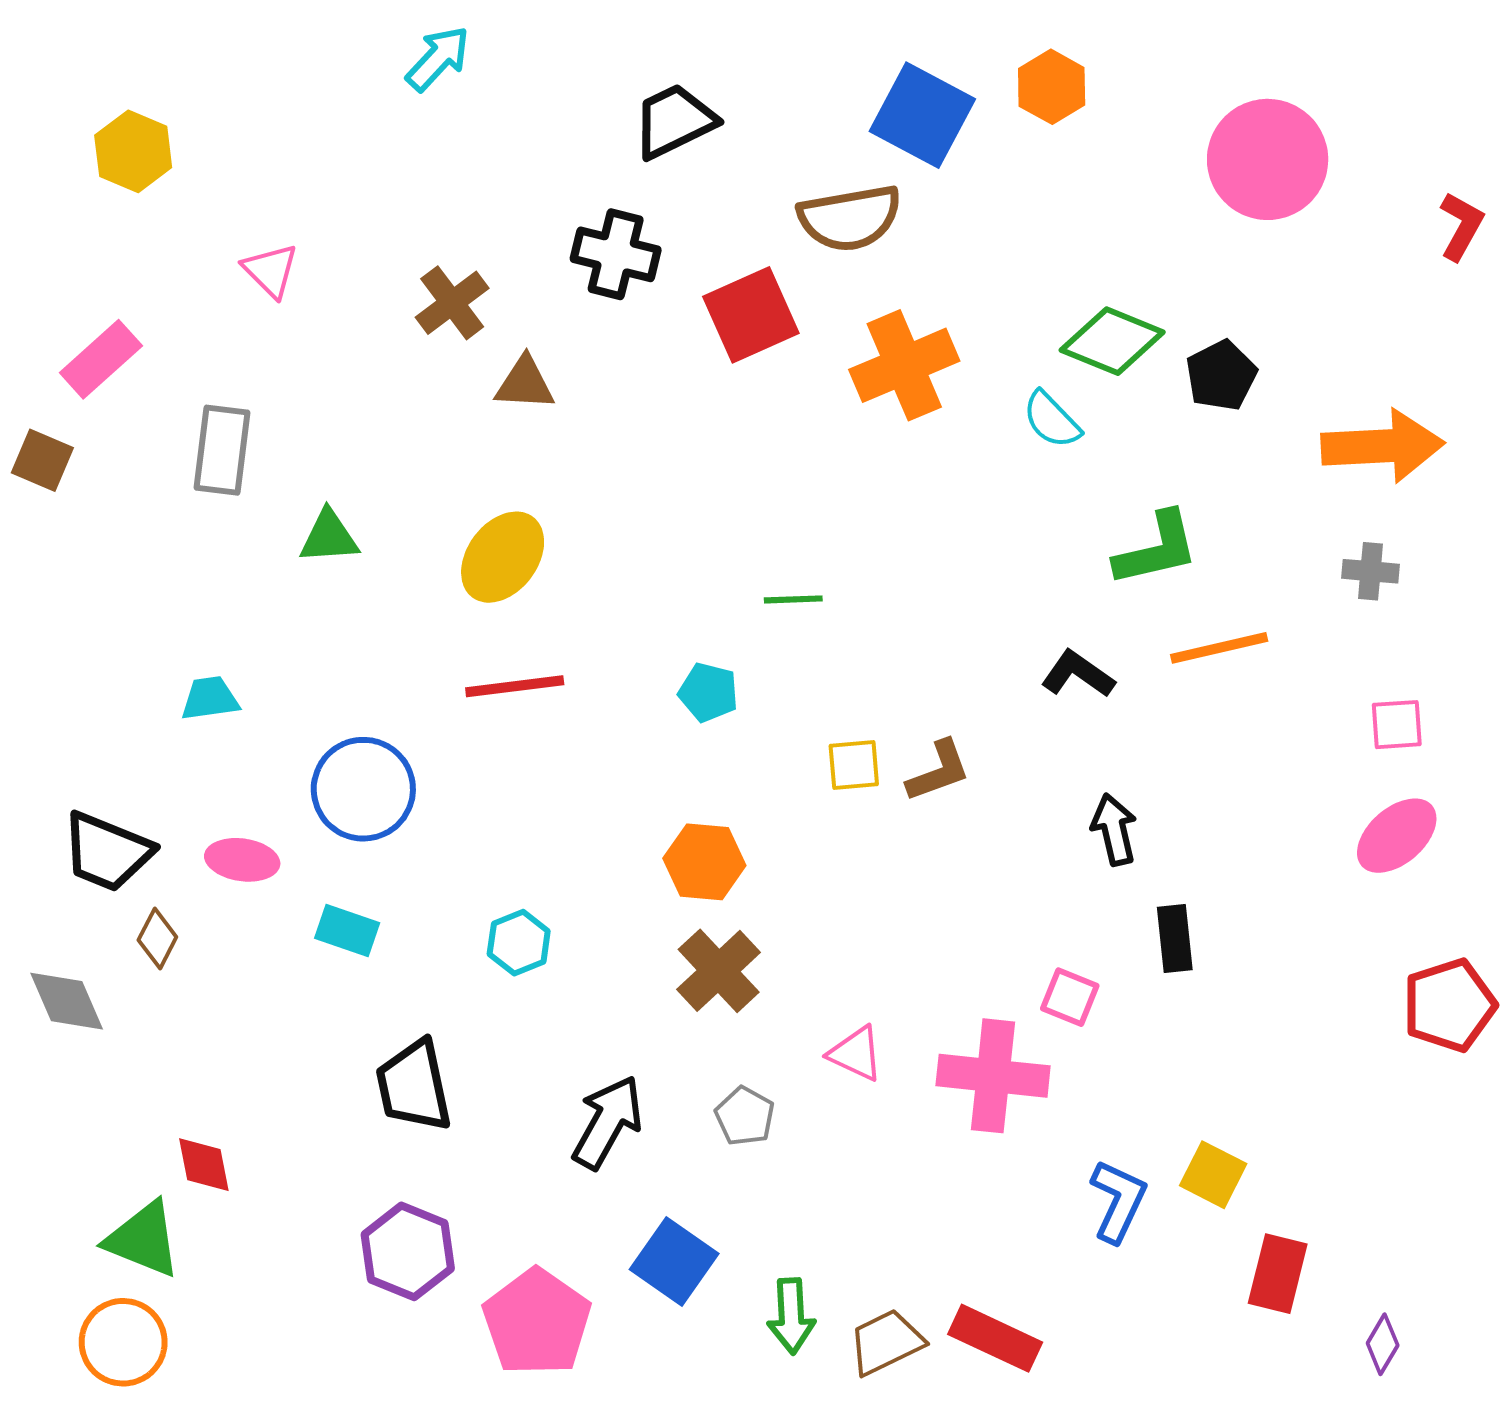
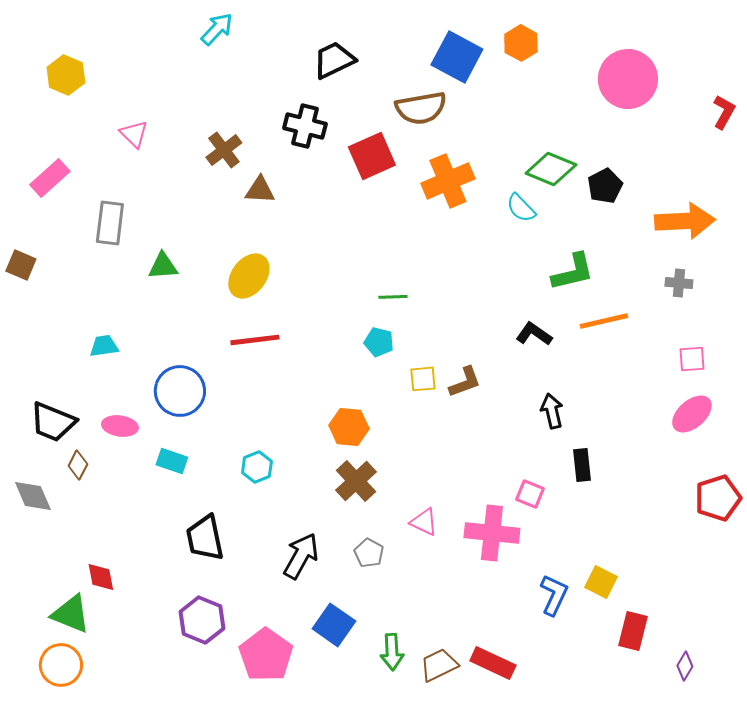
brown square: (42, 460) -> (21, 265), moved
cyan pentagon: (708, 692) -> (379, 342), moved

